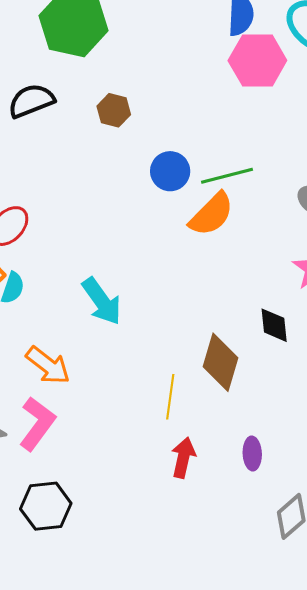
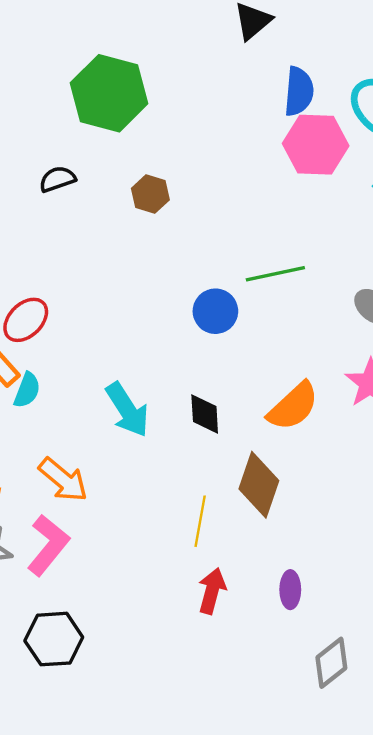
black semicircle: (31, 101) -> (57, 179), size x0.7
blue circle: (170, 171) -> (215, 311), moved
orange semicircle: (211, 214) -> (293, 406), moved
black diamond: (274, 325) -> (205, 414), moved

